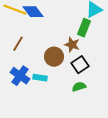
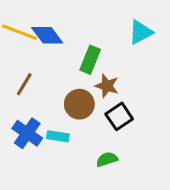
green rectangle: (84, 28) -> (90, 60), moved
green semicircle: (79, 87) -> (107, 159), moved

